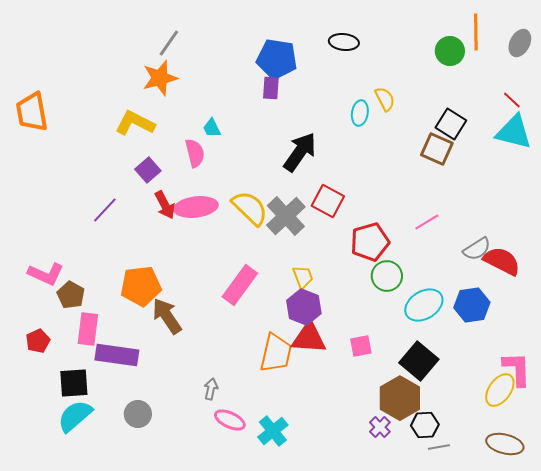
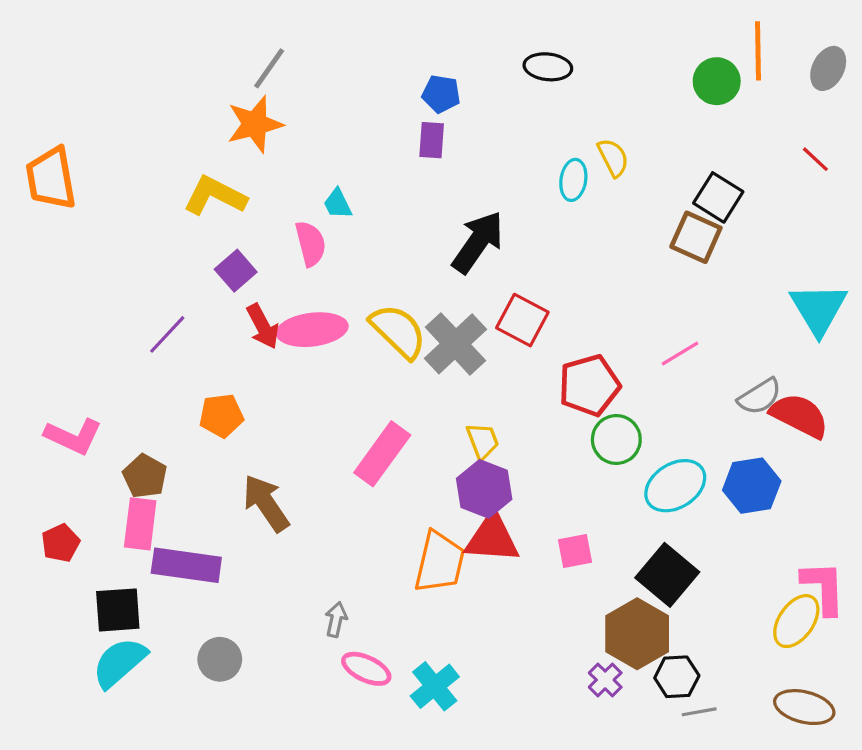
blue pentagon: (277, 59) -> (441, 94), size x0.6
cyan triangle: (514, 132) -> (819, 309), moved, turned 45
orange pentagon: (141, 286) -> (221, 416), moved, size x0.7
brown pentagon: (71, 295) -> (145, 476), moved

